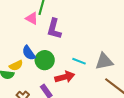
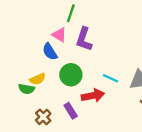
pink triangle: (32, 18) -> (59, 35), moved
blue semicircle: (29, 53) -> (50, 52), moved

